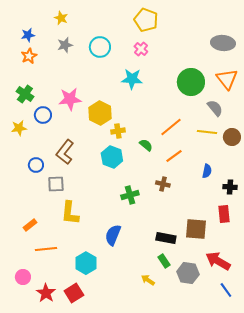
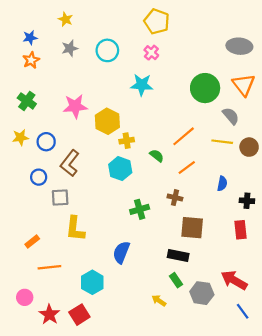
blue circle: (43, 115) -> (46, 142), moved
brown square: (196, 229) -> (192, 228), moved

